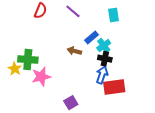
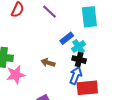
cyan rectangle: (114, 15) -> (89, 17), size x1.5
brown arrow: (74, 51) -> (48, 63), moved

